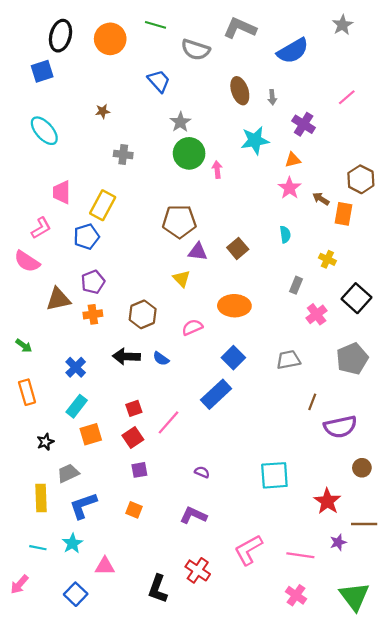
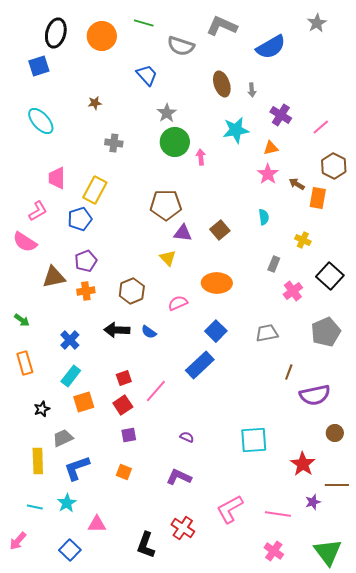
pink line: (347, 97) -> (321, 127), moved

